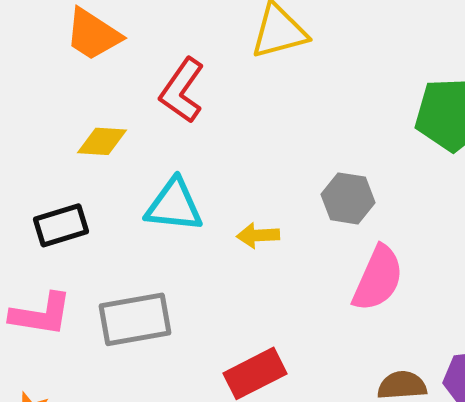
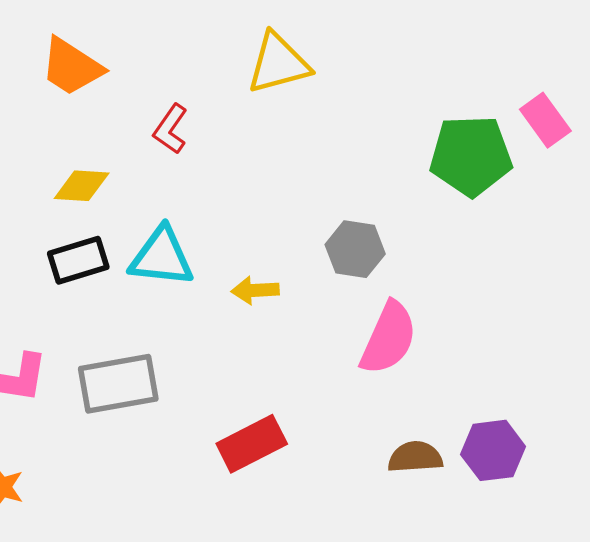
red L-shape: (182, 90) -> (171, 129), size x0.7
black rectangle: (61, 225) -> (78, 260), moved

